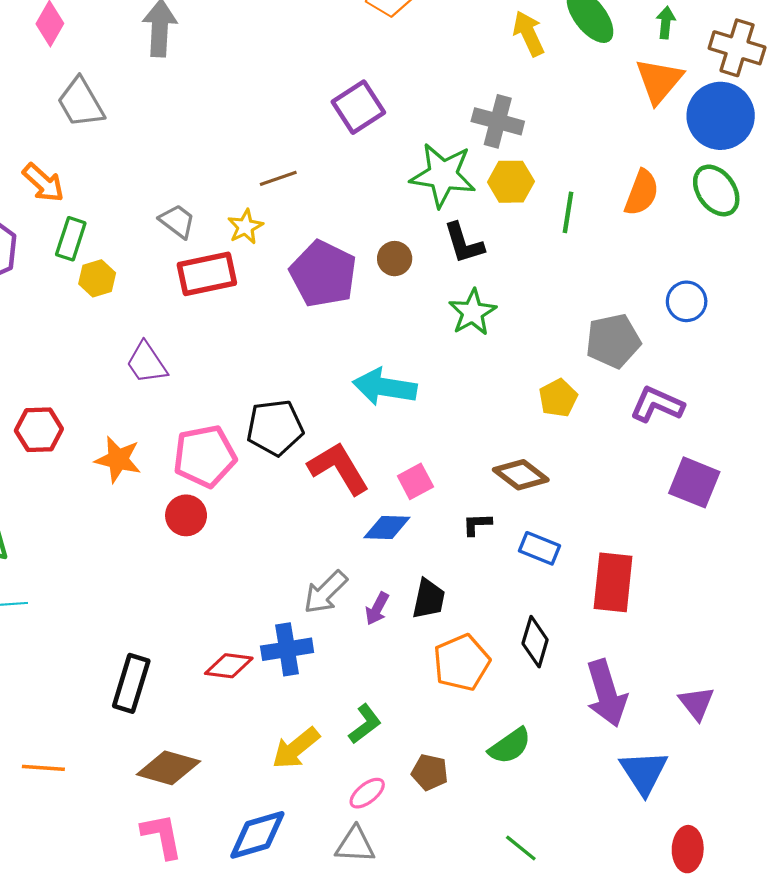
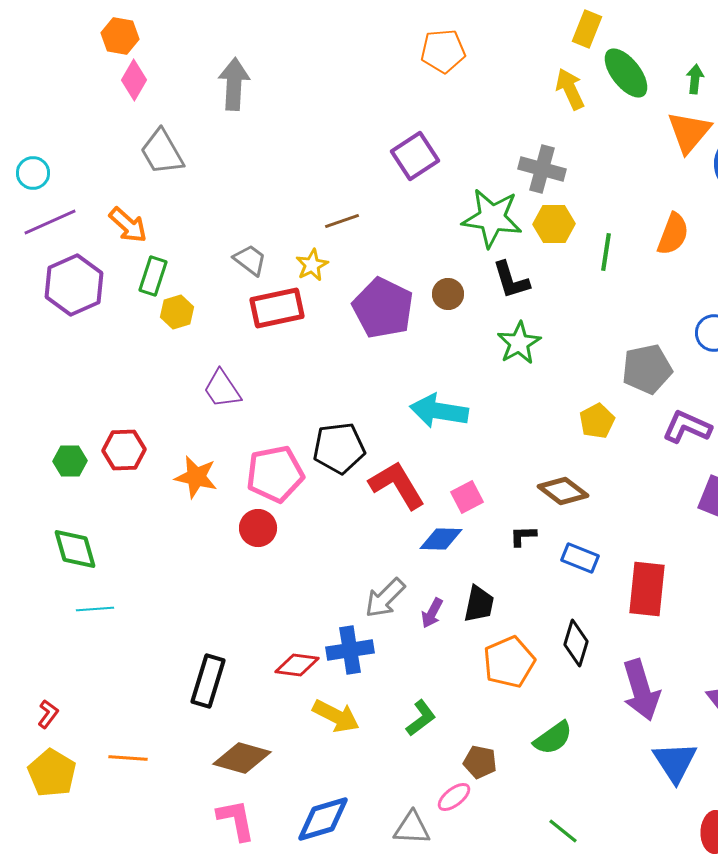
yellow arrow: (296, 748) -> (336, 716), moved, turned -114
pink ellipse: (367, 793) -> (454, 797), moved

